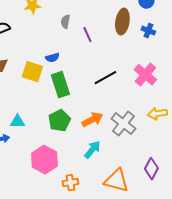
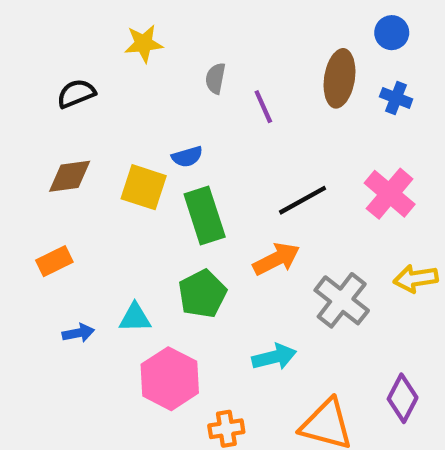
orange arrow: (92, 120) -> (276, 259), moved
cyan triangle: (17, 122) -> (135, 318), moved
cyan arrow: (92, 150) -> (274, 357), turned 36

